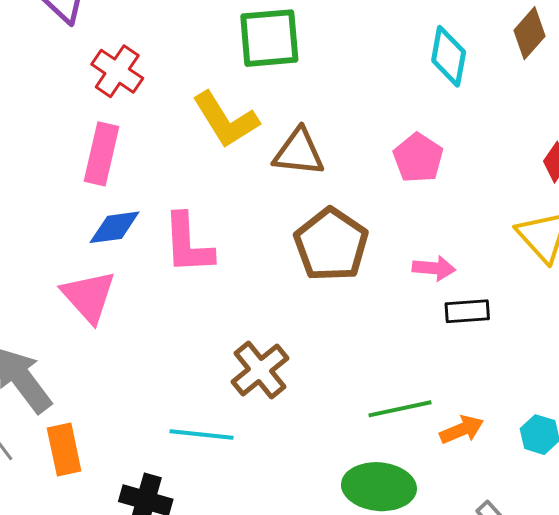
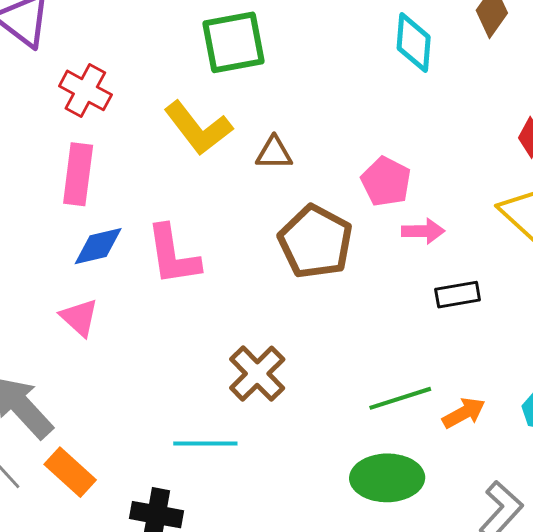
brown triangle: (299, 152) -> (274, 153), size x0.7
pink pentagon: (418, 158) -> (386, 182), moved
pink arrow: (434, 268) -> (423, 231), moved
pink triangle: (89, 296) -> (79, 317), size x0.7
orange rectangle: (64, 449) -> (70, 472), turned -30

